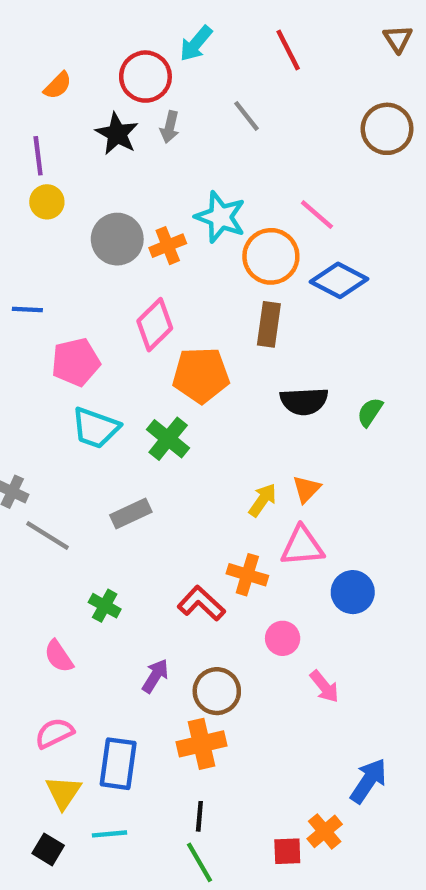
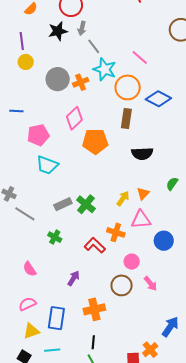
gray line: (247, 116) -> (94, 46), moved
black star: (117, 134) -> (58, 31), turned 30
pink line: (317, 215) -> (140, 58), moved
green semicircle: (370, 412) -> (172, 184), moved
green cross: (168, 439) -> (86, 204), moved
green cross: (105, 606) -> (55, 237), moved
brown circle: (217, 691) -> (122, 285), moved
yellow triangle: (63, 792) -> (31, 331), turned 36

